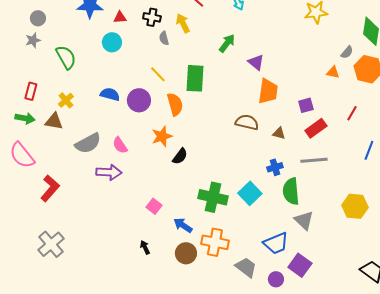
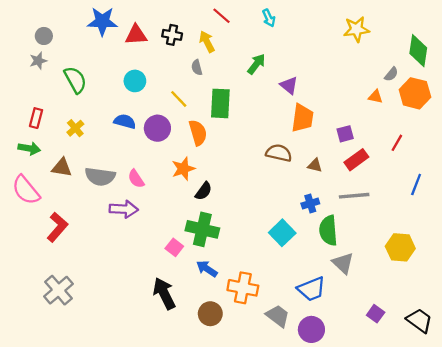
red triangle: (120, 17) -> (136, 35), size x1.5
gray semicircle: (164, 38) -> (197, 67), moved
cyan circle: (112, 42) -> (135, 81), moved
brown triangle: (54, 121) -> (62, 168), moved
gray semicircle: (88, 143) -> (100, 177), turned 36
green cross: (213, 197) -> (202, 229), moved
black arrow: (145, 247) -> (164, 293), size x2.0
brown circle: (186, 253) -> (210, 314), moved
purple square: (300, 265) -> (376, 314), moved, size x0.7
purple circle: (276, 279) -> (311, 329), size x1.5

